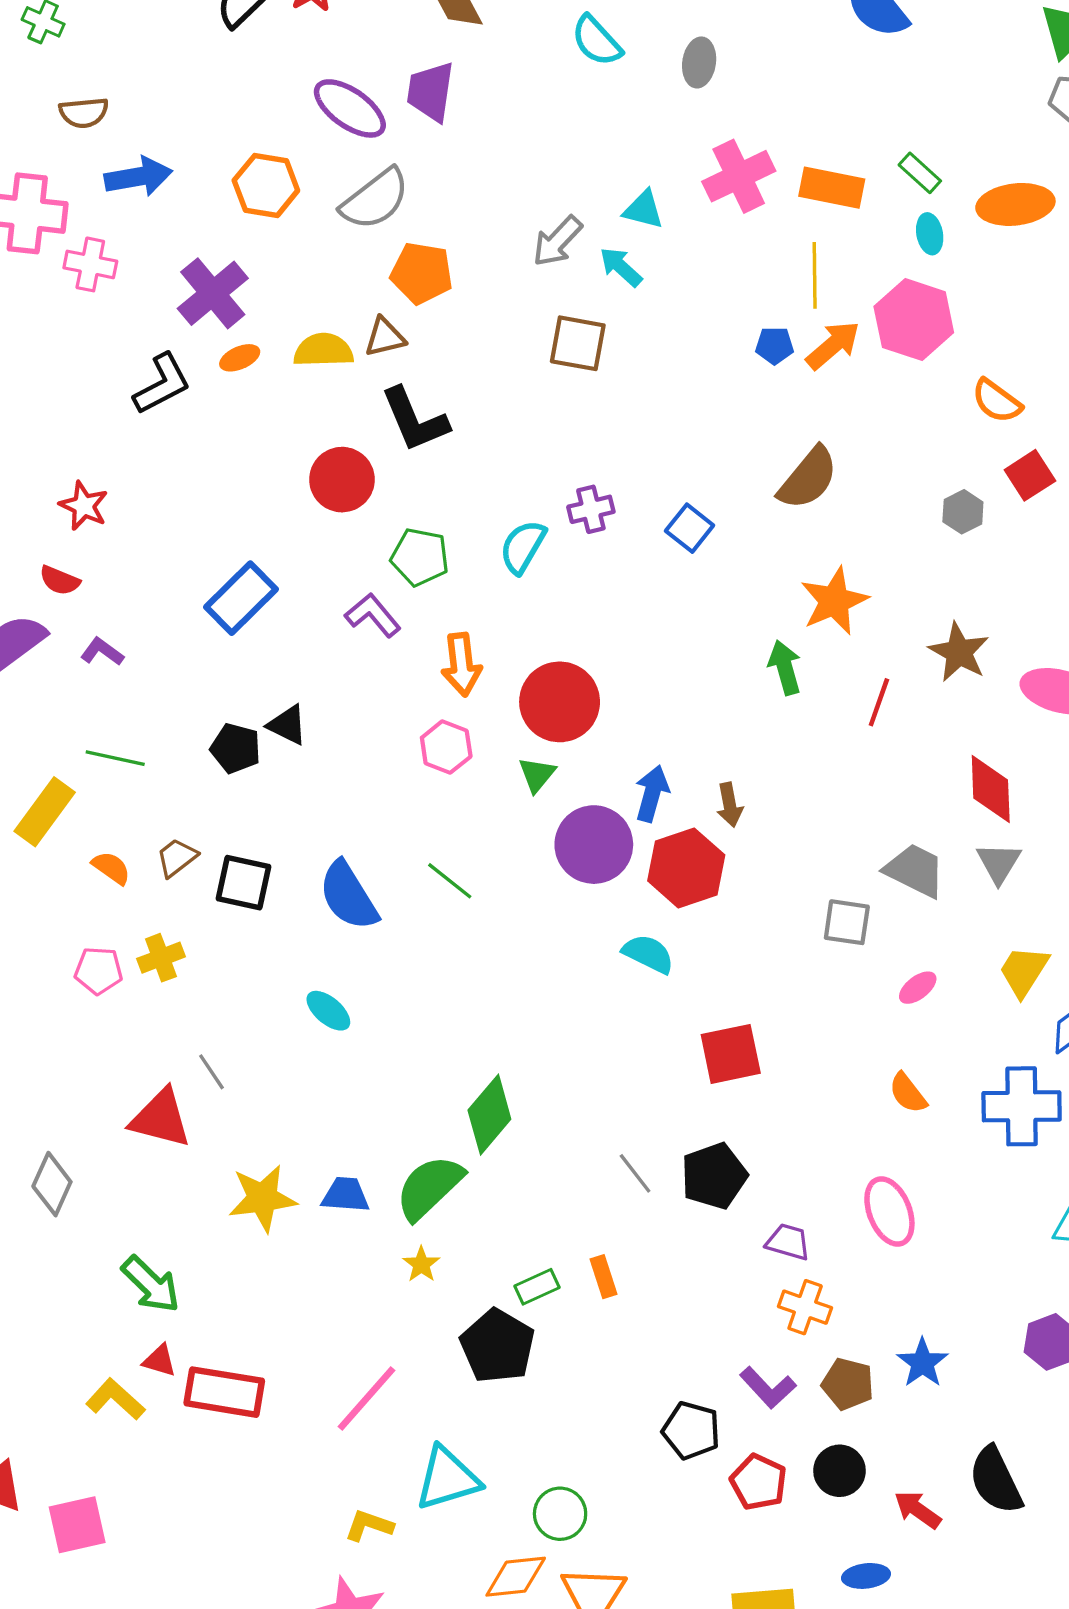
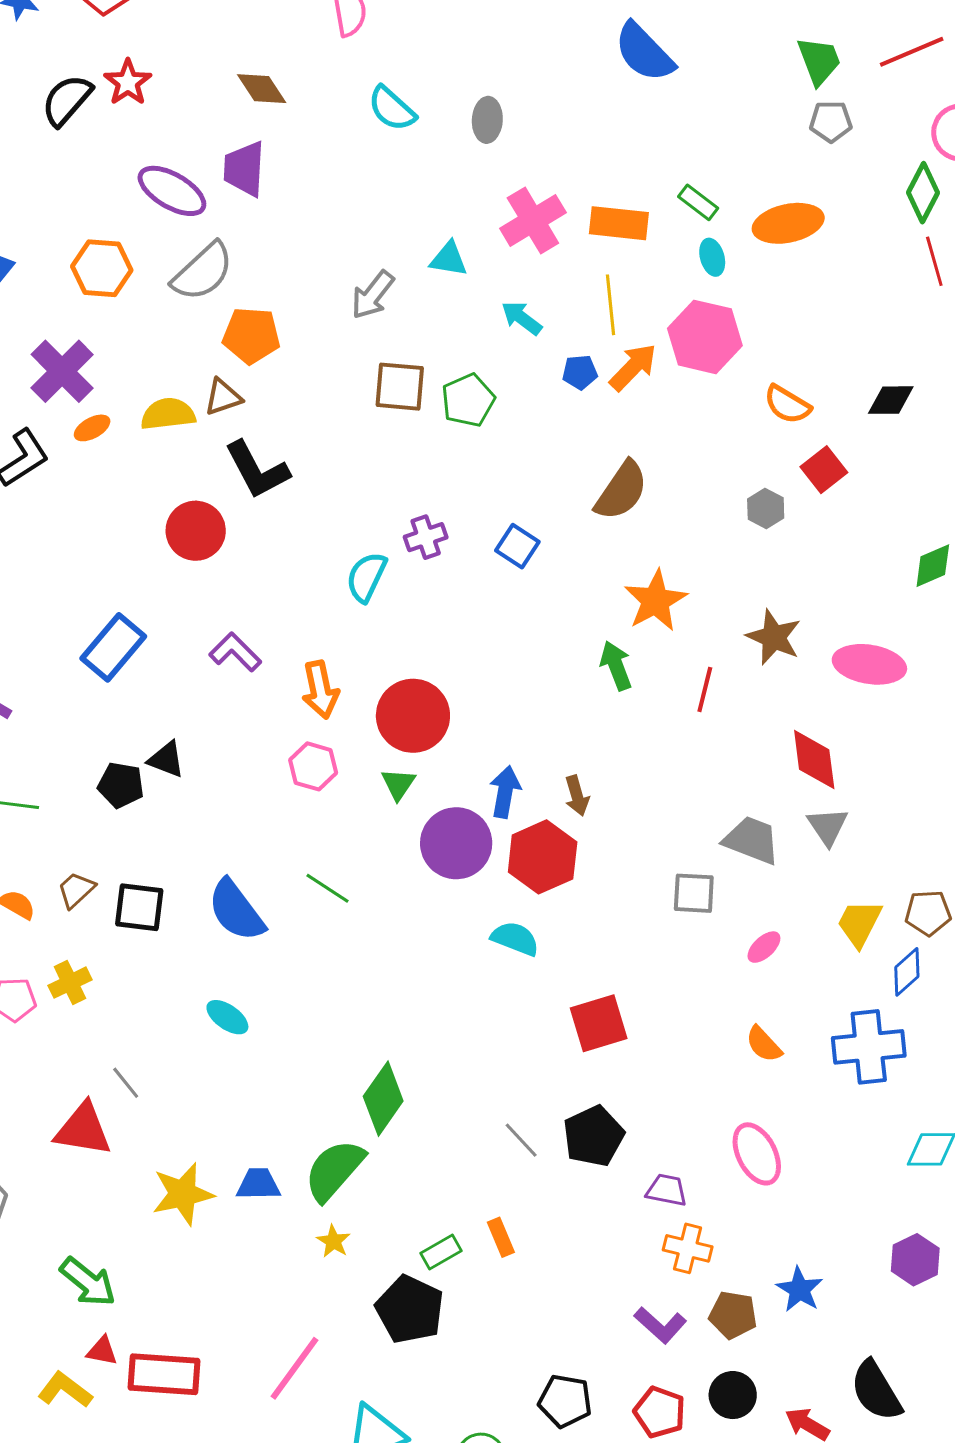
cyan arrow: (621, 267) -> (522, 318), moved
green pentagon: (420, 557) -> (468, 400), moved, turned -30
black pentagon: (691, 1430) -> (565, 1401), moved

